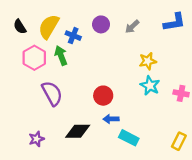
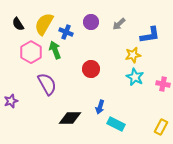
blue L-shape: (174, 22) -> (150, 35), moved
red circle: (103, 96) -> (91, 69), moved
blue arrow: (111, 119) -> (100, 107), turned -72
purple star: (37, 139) -> (11, 101), moved

